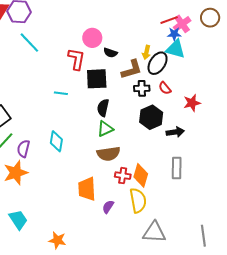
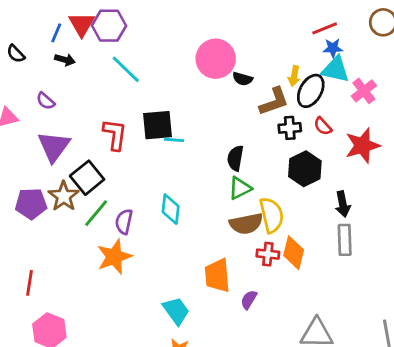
pink cross: (182, 24) -> (364, 91), moved
pink circle: (92, 38) -> (216, 59), size x1.4
red L-shape: (76, 59) -> (115, 135), moved
black square: (97, 79) -> (157, 125), moved
red star: (192, 103) -> (363, 146), size x1.4
black arrow: (175, 132) -> (343, 204), moved, turned 90
yellow semicircle: (138, 200) -> (271, 215), moved
cyan trapezoid: (18, 220) -> (176, 311), moved

